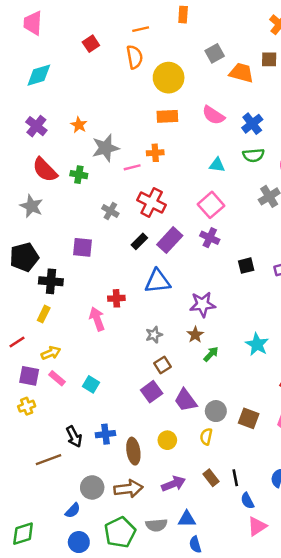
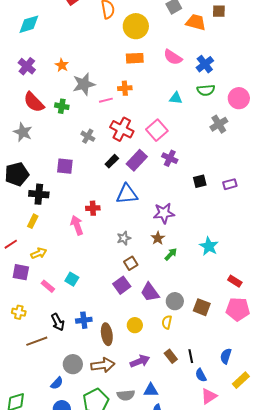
pink square: (211, 205) -> (157, 130), moved
pink rectangle: (57, 378) -> (48, 286), moved
yellow cross: (27, 406) -> (19, 312), moved, turned 32

